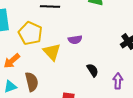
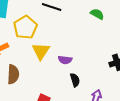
purple semicircle: (75, 40) -> (65, 60), moved

